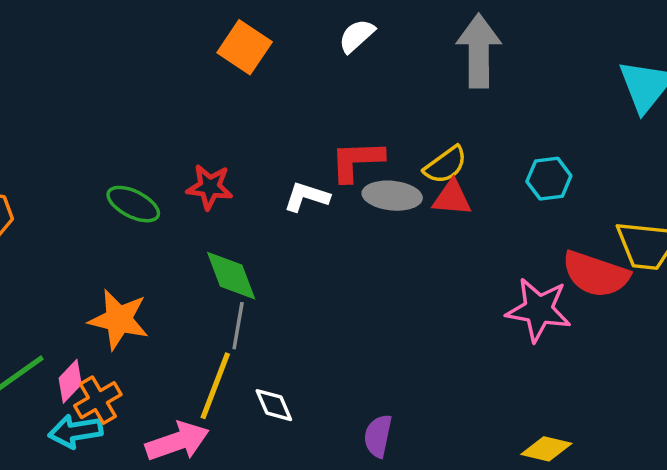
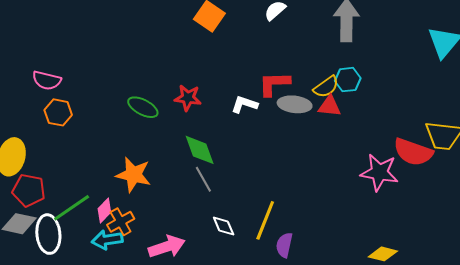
cyan hexagon: (549, 179) -> (348, 80), moved
gray line: (238, 326) -> (203, 179), turned -40
yellow line: (215, 386) -> (265, 220), moved

